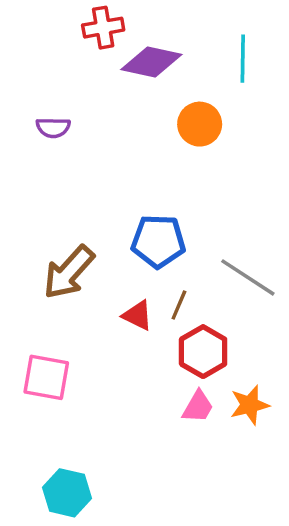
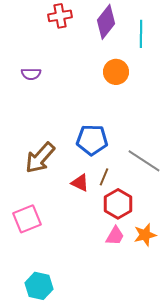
purple diamond: (151, 62) -> (106, 22), moved, turned -64
pink square: (46, 377) -> (27, 219), turned -32

